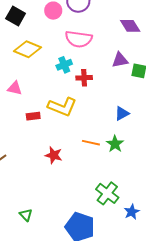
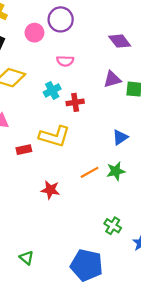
pink semicircle: (79, 39) -> (65, 61), size x0.6
orange line: (91, 143) -> (90, 172), turned -36
green star: (115, 144) -> (116, 171), turned 30
green cross: (107, 193) -> (113, 226), size x0.7

